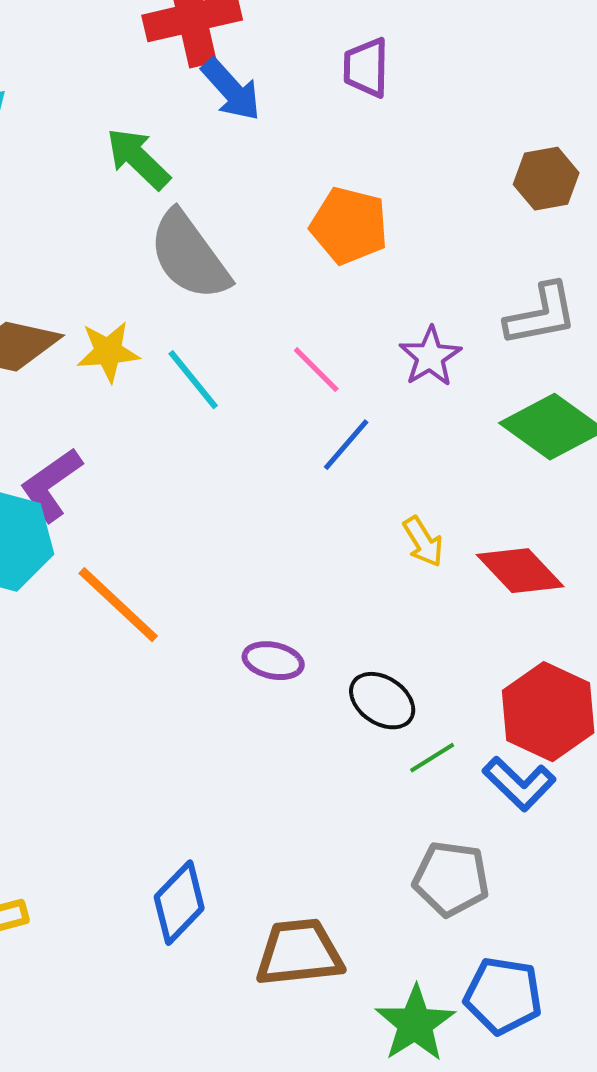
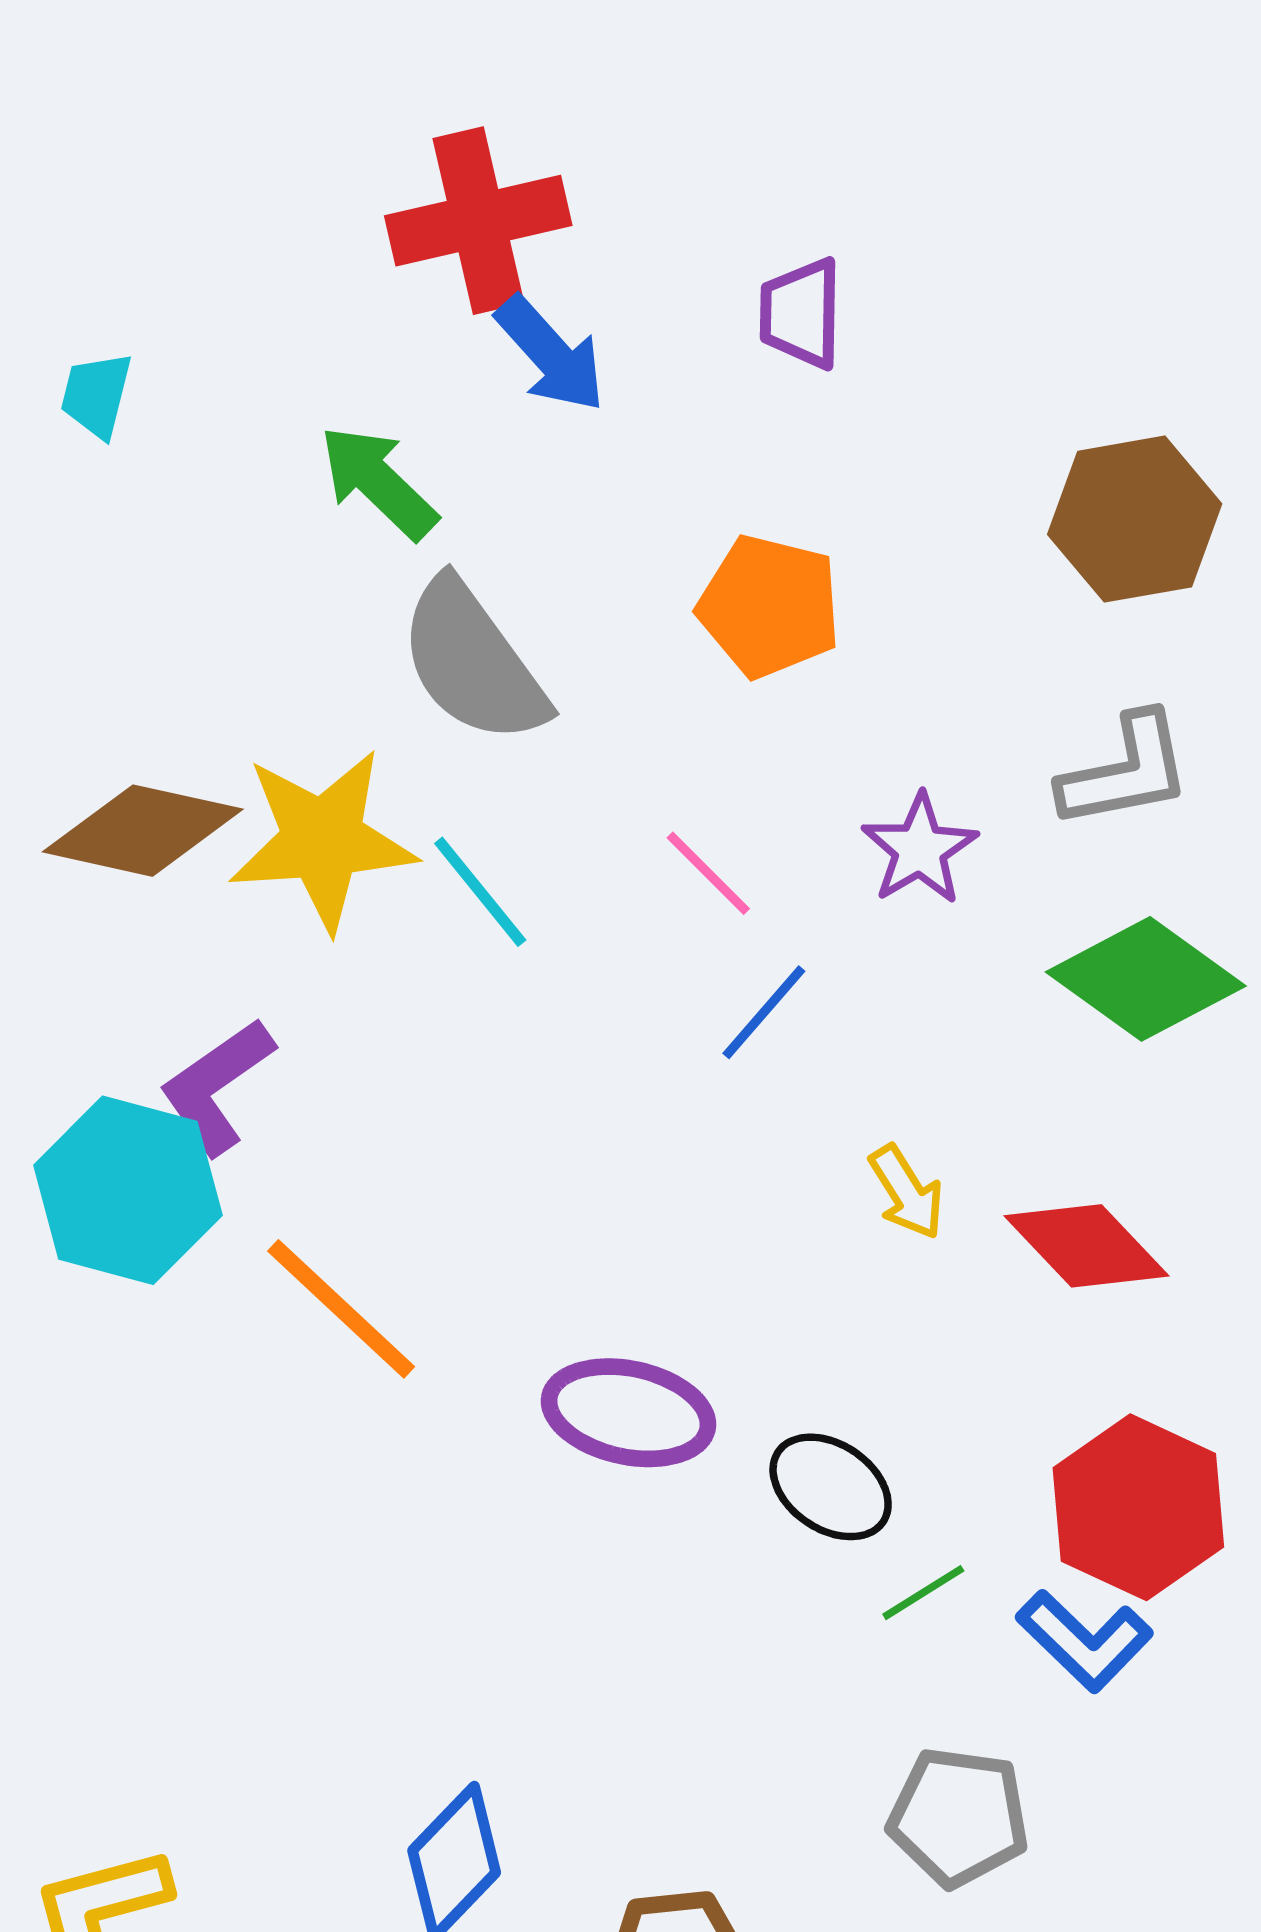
brown hexagon: (546, 179) -> (1135, 519), size x1.4
yellow star: (108, 352) -> (323, 840), size x1.6
purple ellipse: (273, 661) -> (628, 1413), size x1.5

